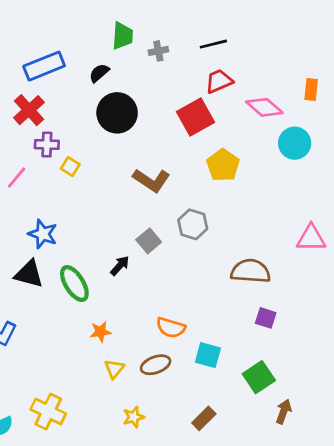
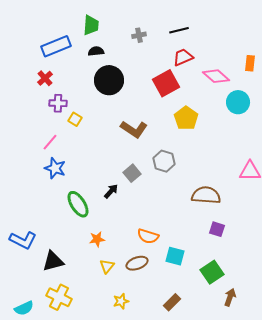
green trapezoid: (123, 36) -> (91, 25), moved
black semicircle: (99, 73) -> (96, 51), turned 35
red cross: (29, 110) -> (45, 78), size x0.7
pink line: (17, 178) -> (50, 142), moved
black triangle: (29, 274) -> (53, 261), moved, turned -30

